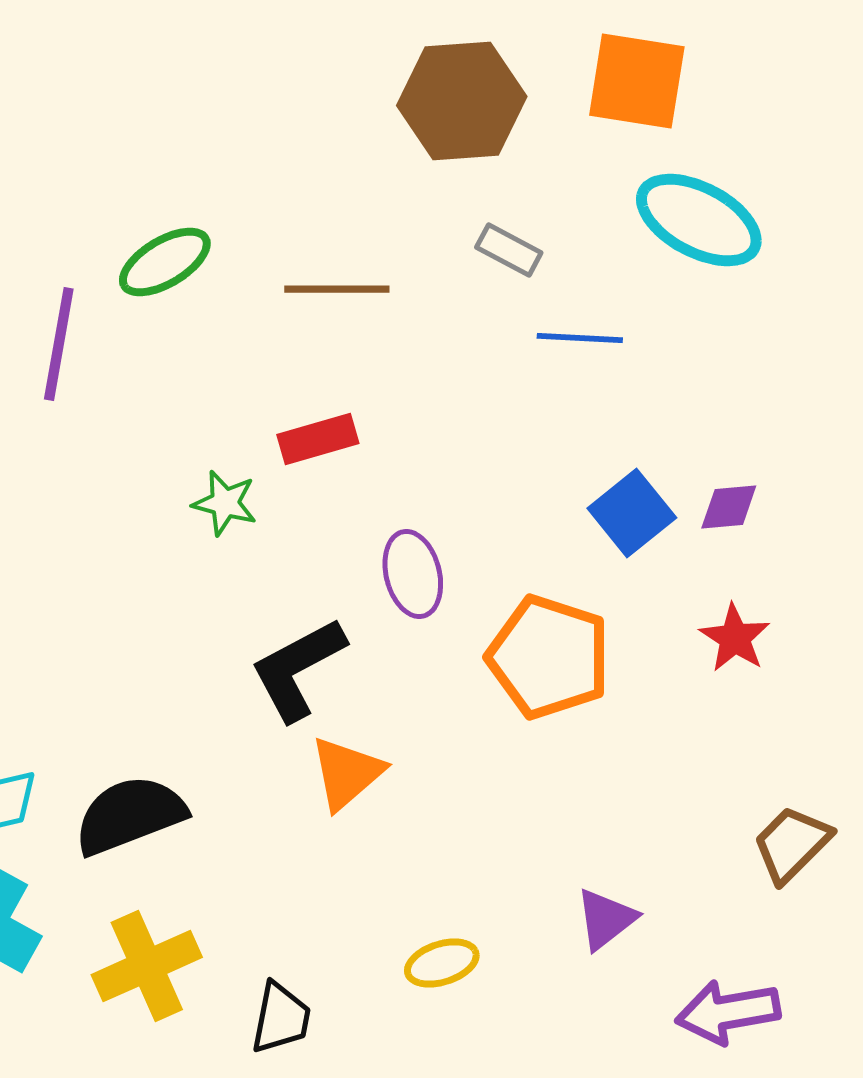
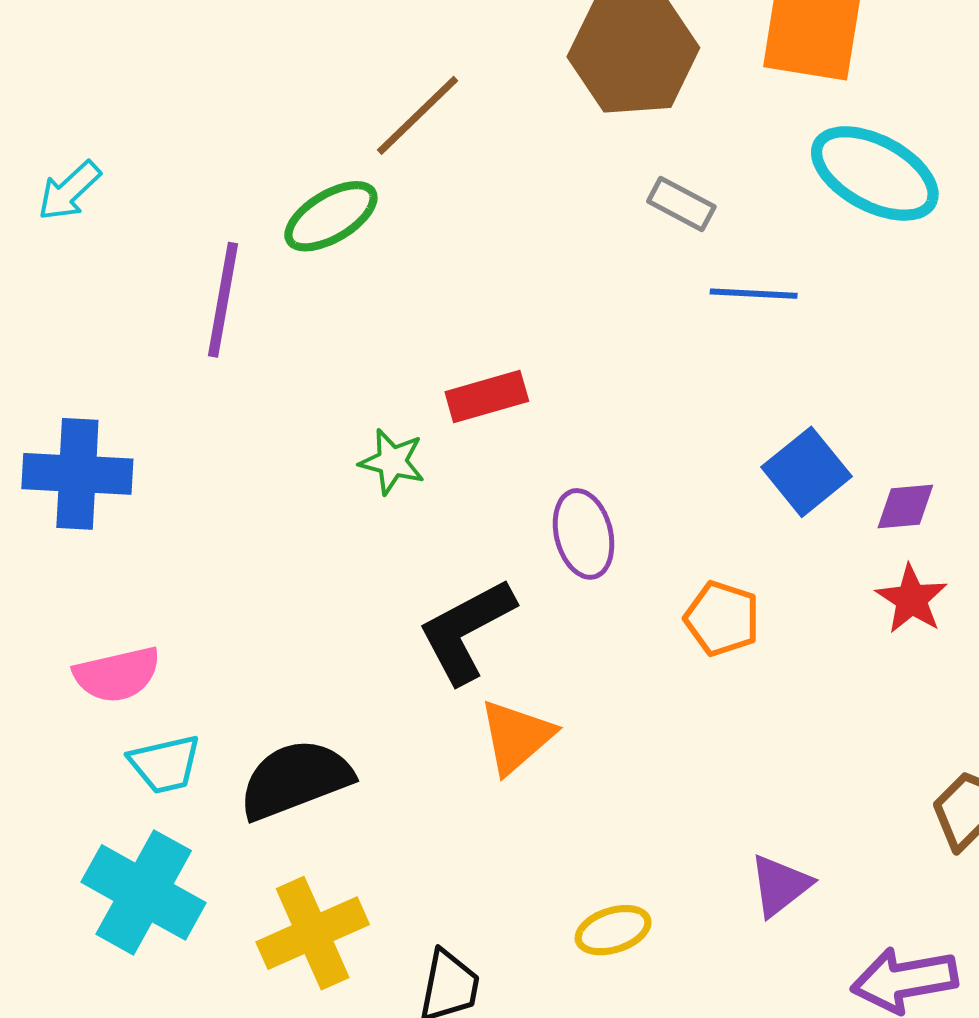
brown line: (337, 289) -> (418, 115), moved, turned -44
purple diamond: (729, 507) -> (905, 506), moved
orange pentagon: (549, 657) -> (722, 618), size x0.6

